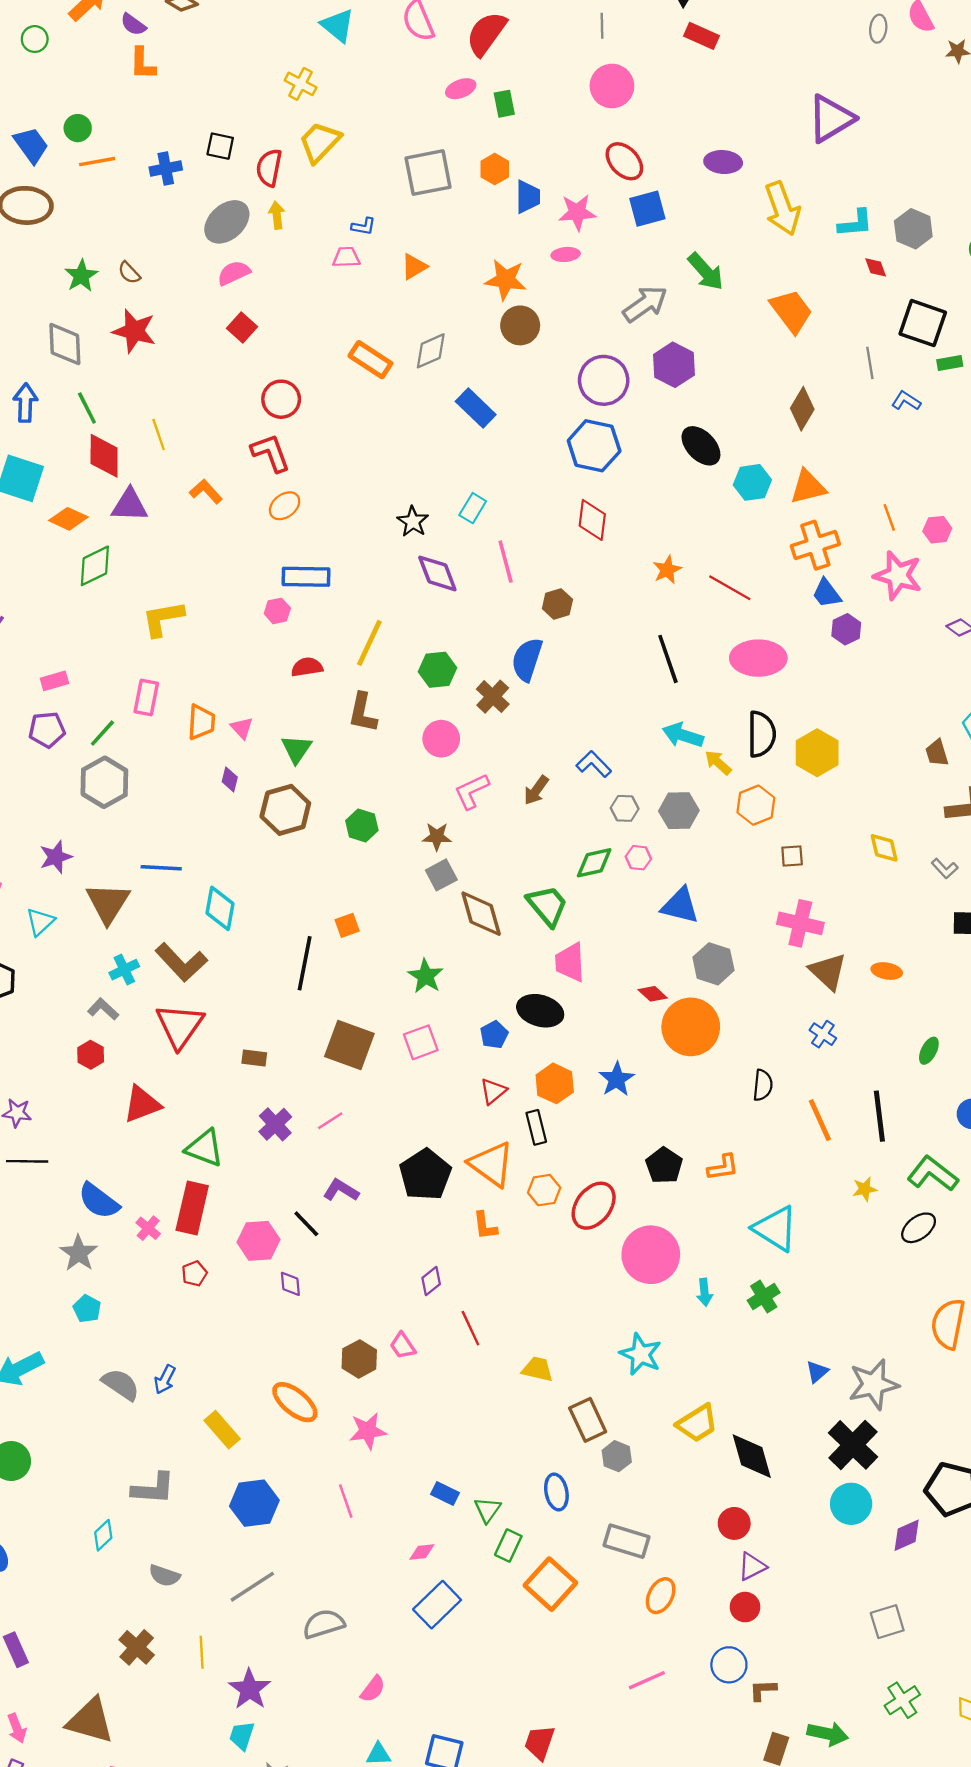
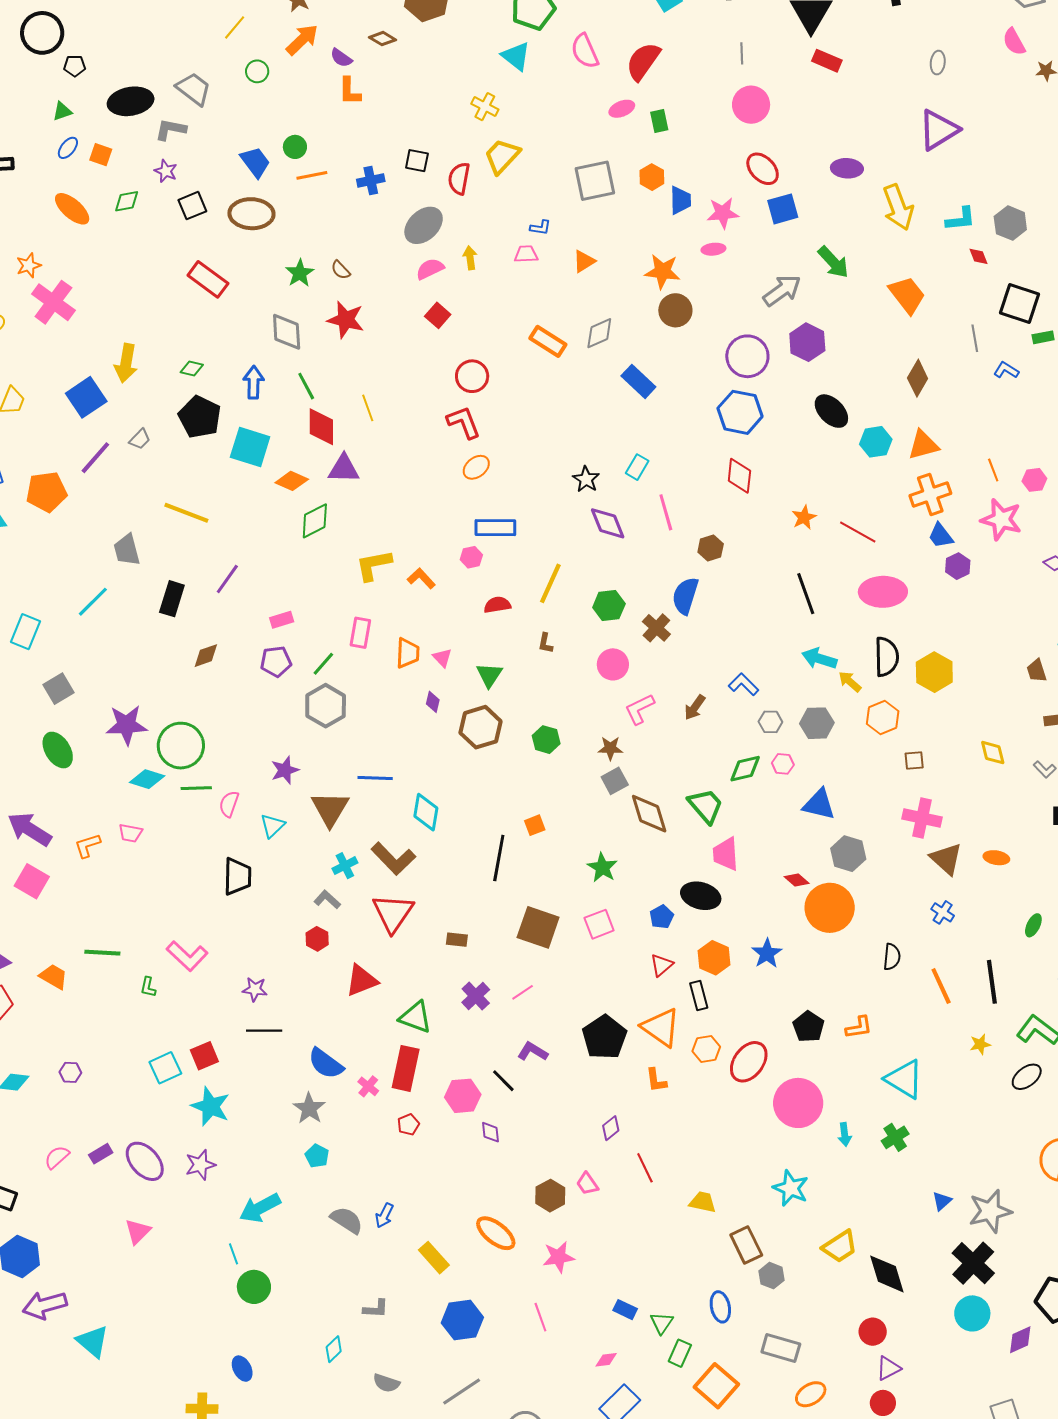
gray ellipse: (878, 29) -> (938, 63), moved
yellow arrow: (277, 215) -> (470, 258), moved
orange L-shape: (206, 491) -> (421, 578), moved
brown L-shape: (363, 713) -> (545, 643), size x0.6
gray L-shape: (153, 1489) -> (376, 1309), size x0.7
orange ellipse: (661, 1596) -> (811, 1394), turned 32

